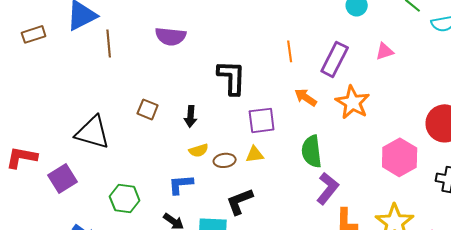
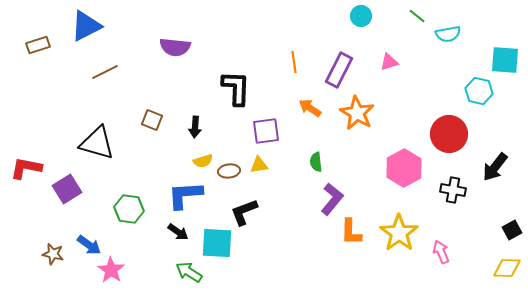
brown line: (109, 43) -> (105, 72), moved, turned 68
green semicircle: (312, 151) -> (316, 162), size x0.6
blue L-shape: (181, 184) -> (185, 195), size x1.4

